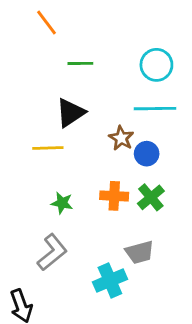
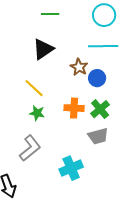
yellow line: (48, 148) -> (34, 88), moved, turned 45
gray trapezoid: (140, 252) -> (98, 136), moved

